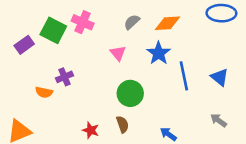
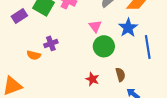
green circle: (130, 93) -> (104, 46), moved
brown semicircle: (123, 124) -> (120, 75), moved
red star: (91, 130) -> (92, 79), moved

